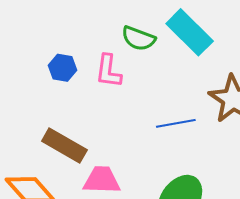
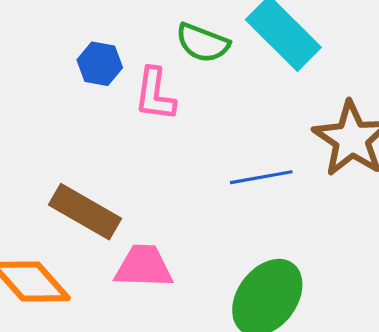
blue hexagon: (63, 68) -> (100, 64), moved

